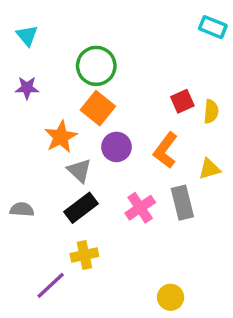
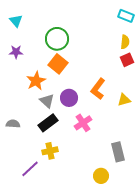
red square: (182, 101) -> (127, 60), moved
yellow semicircle: (211, 111) -> (125, 42), moved
purple circle: (116, 147) -> (69, 98), moved
gray rectangle: (182, 203) -> (118, 152), moved

